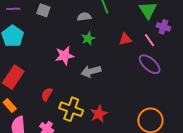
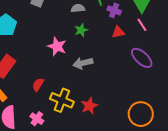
purple cross: (163, 27) -> (114, 10), moved
pink line: (149, 40) -> (142, 25), moved
pink star: (64, 56) -> (57, 46), turned 30

